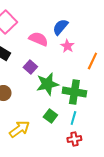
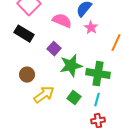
yellow arrow: (19, 129) -> (44, 95), moved

